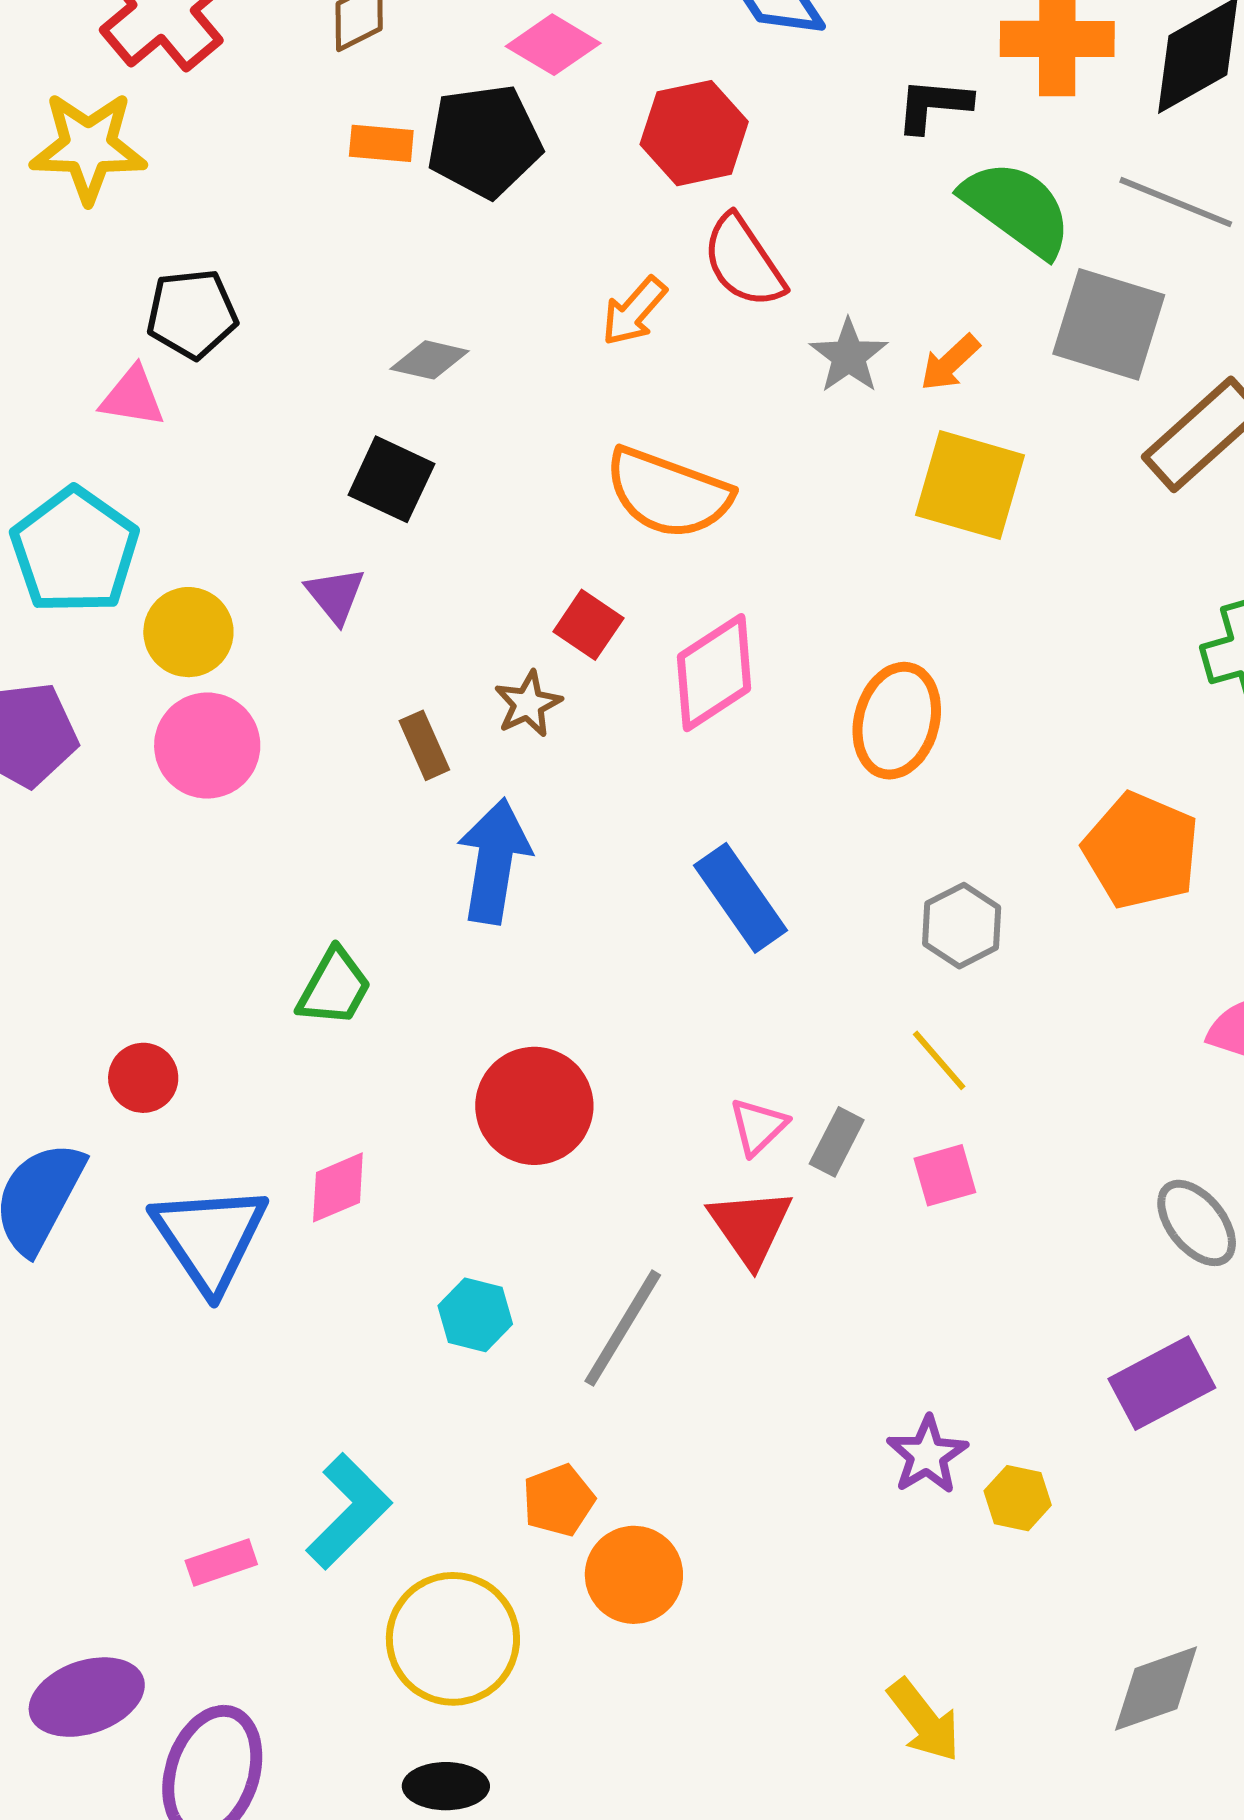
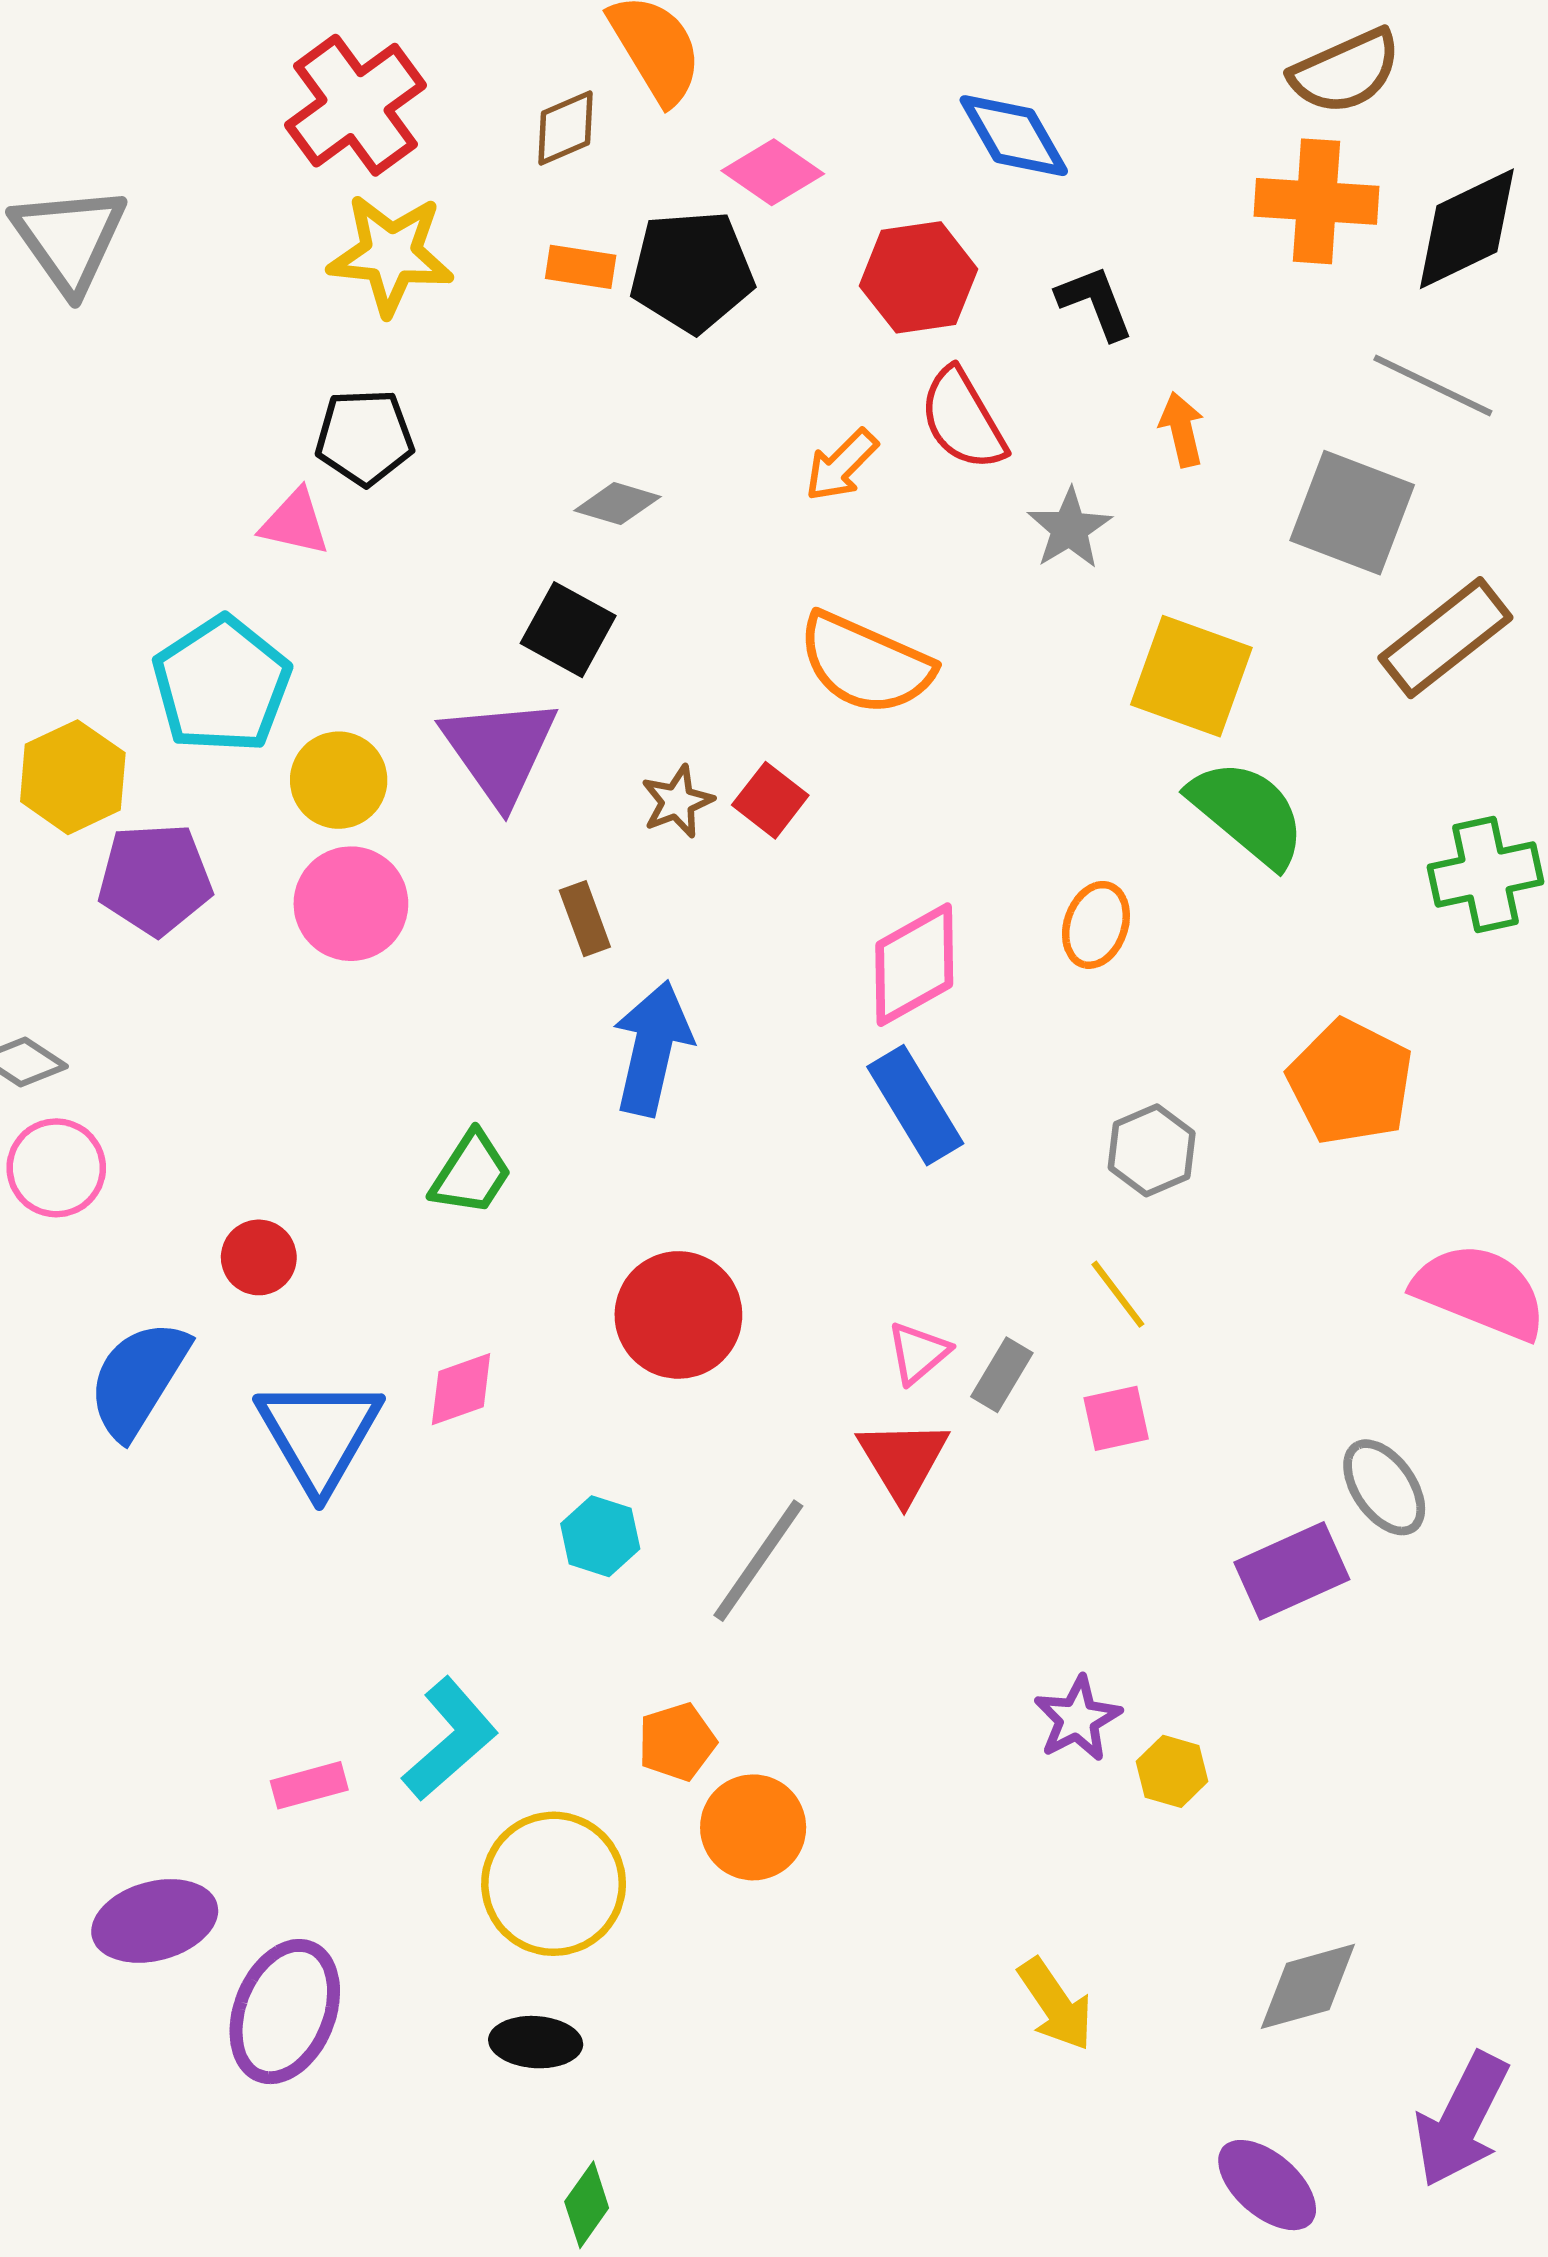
black L-shape: (933, 105) -> (1095, 302), moved, turned 60
yellow star: (88, 147) -> (391, 254), moved
green semicircle: (1017, 208) -> (1248, 813), moved
orange arrow: (950, 363) -> (1182, 429), moved, turned 116
purple triangle: (335, 595) -> (499, 751), size x1.8
pink diamond: (714, 673) -> (914, 965), moved
brown star: (528, 704) -> (677, 802), moved
orange ellipse: (897, 721) -> (1096, 925), size x0.7
purple rectangle: (1162, 1383) -> (1292, 1571), moved

